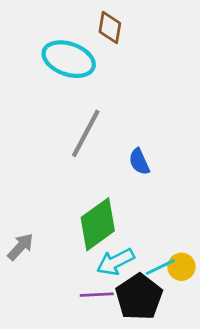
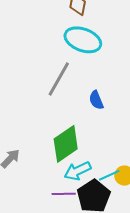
cyan ellipse: (69, 59) -> (83, 40), moved

